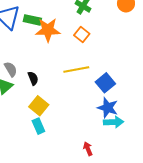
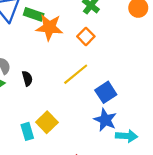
yellow line: (76, 70) -> (76, 74), turned -35
yellow square: (39, 106) -> (47, 122), moved
cyan arrow: (114, 122) -> (127, 136), moved

